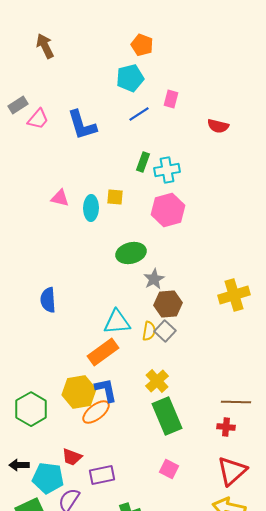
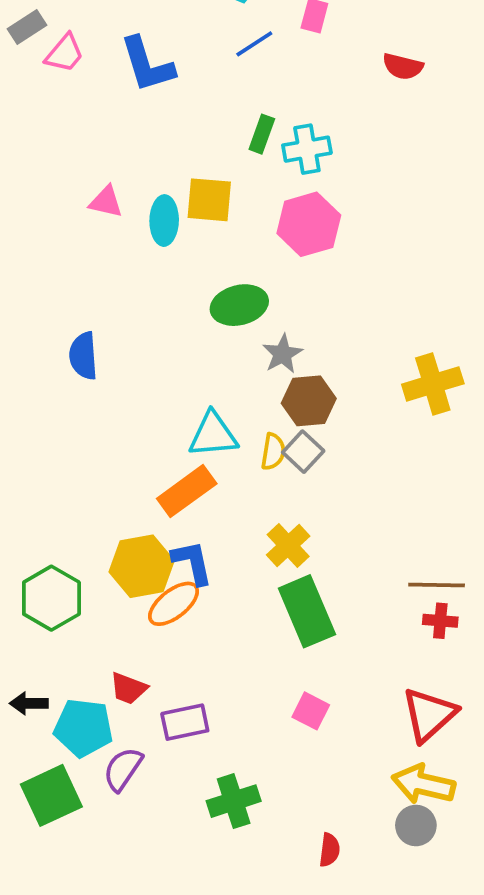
yellow square: (115, 197) -> (209, 200), size x1.5
blue semicircle: (48, 300) -> (83, 356), moved
red cross: (226, 427) -> (440, 621), moved

